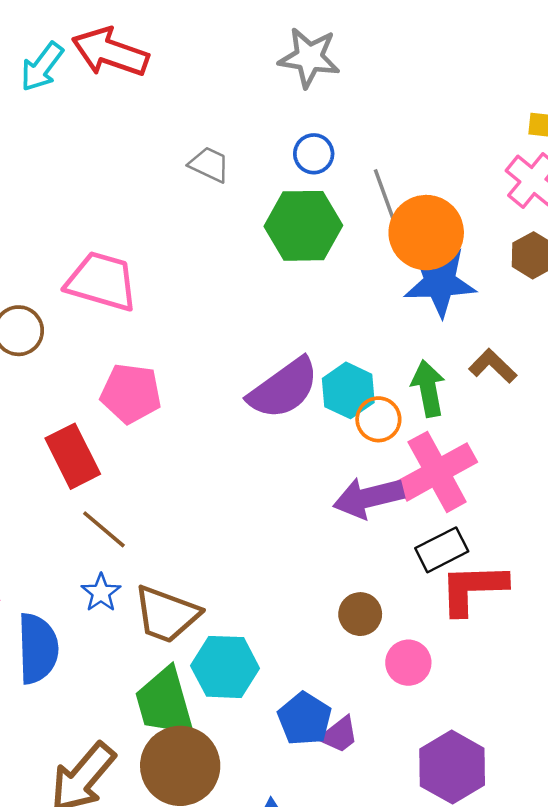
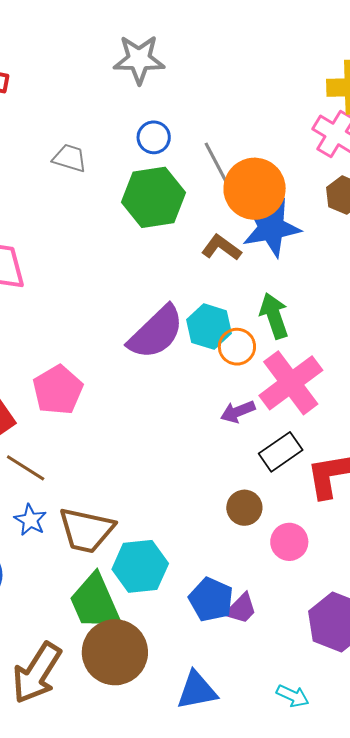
brown L-shape: (493, 366) -> (221, 248), moved
pink pentagon: (131, 393) -> (58, 390), moved, turned -30
purple arrow: (368, 498) -> (238, 412), size x0.6
black rectangle: (442, 550) -> (281, 452), moved

